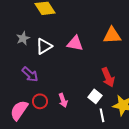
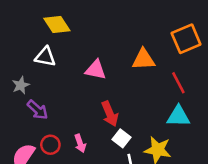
gray star: (23, 38) -> (21, 85), moved
white triangle: (44, 46) -> (45, 57), moved, turned 42
red arrow: (108, 77) -> (110, 114), moved

